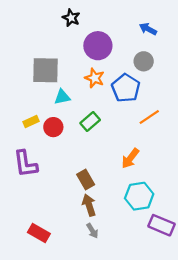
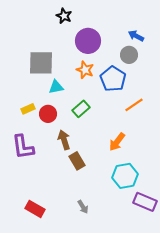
blue arrow: (148, 29) -> (136, 36), moved
brown arrow: (89, 205) -> (64, 140), moved

